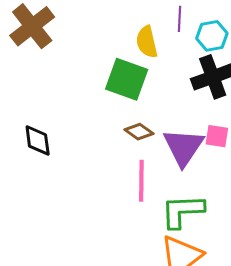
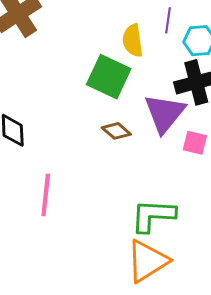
purple triangle: (183, 147) -> (165, 113), moved
pink line: (141, 181) -> (46, 195), moved

